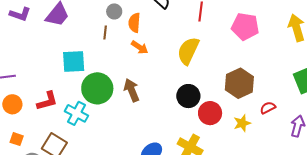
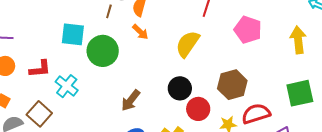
green circle: (97, 88) -> (103, 51), moved
brown arrow: (132, 90) -> (131, 100), moved, turned -130
red semicircle: (268, 108) -> (256, 114), size x1.8

